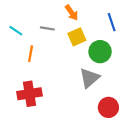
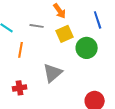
gray triangle: (89, 78) -> (53, 73), moved
red cross: (29, 94) -> (20, 88), size x0.6

